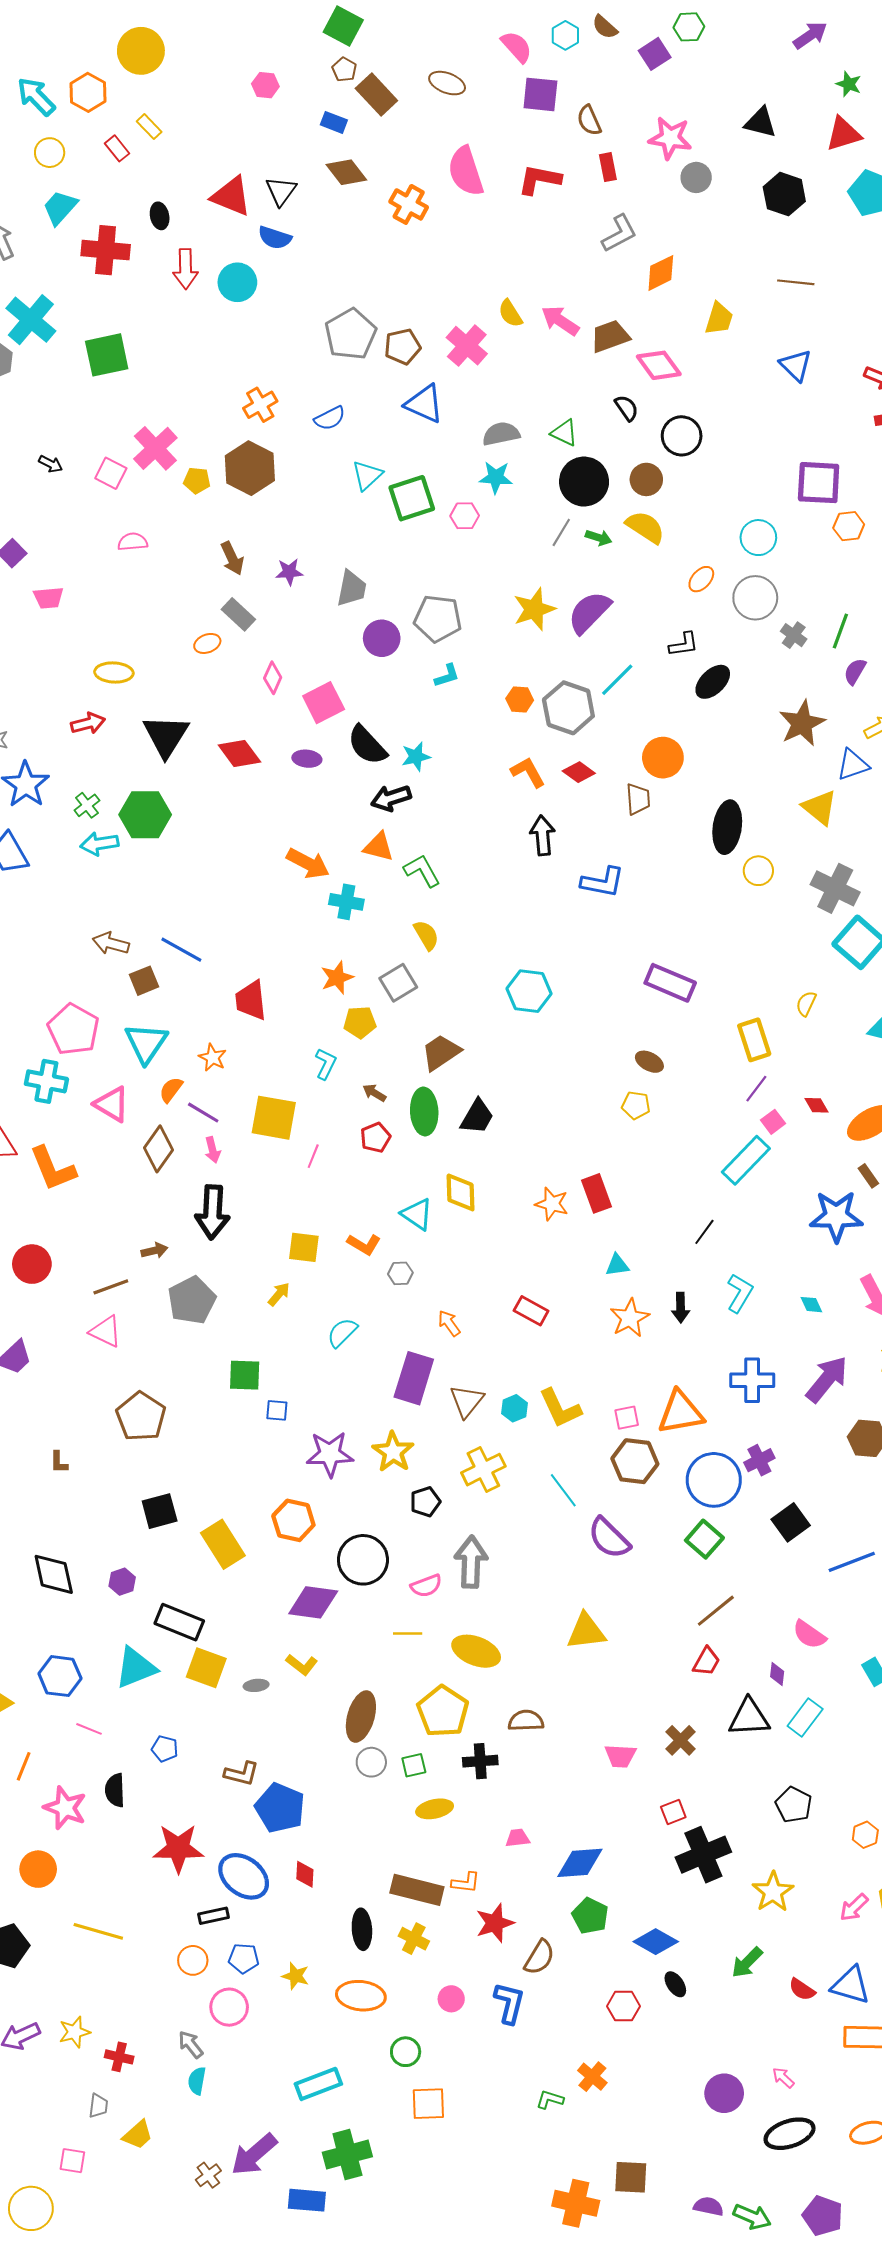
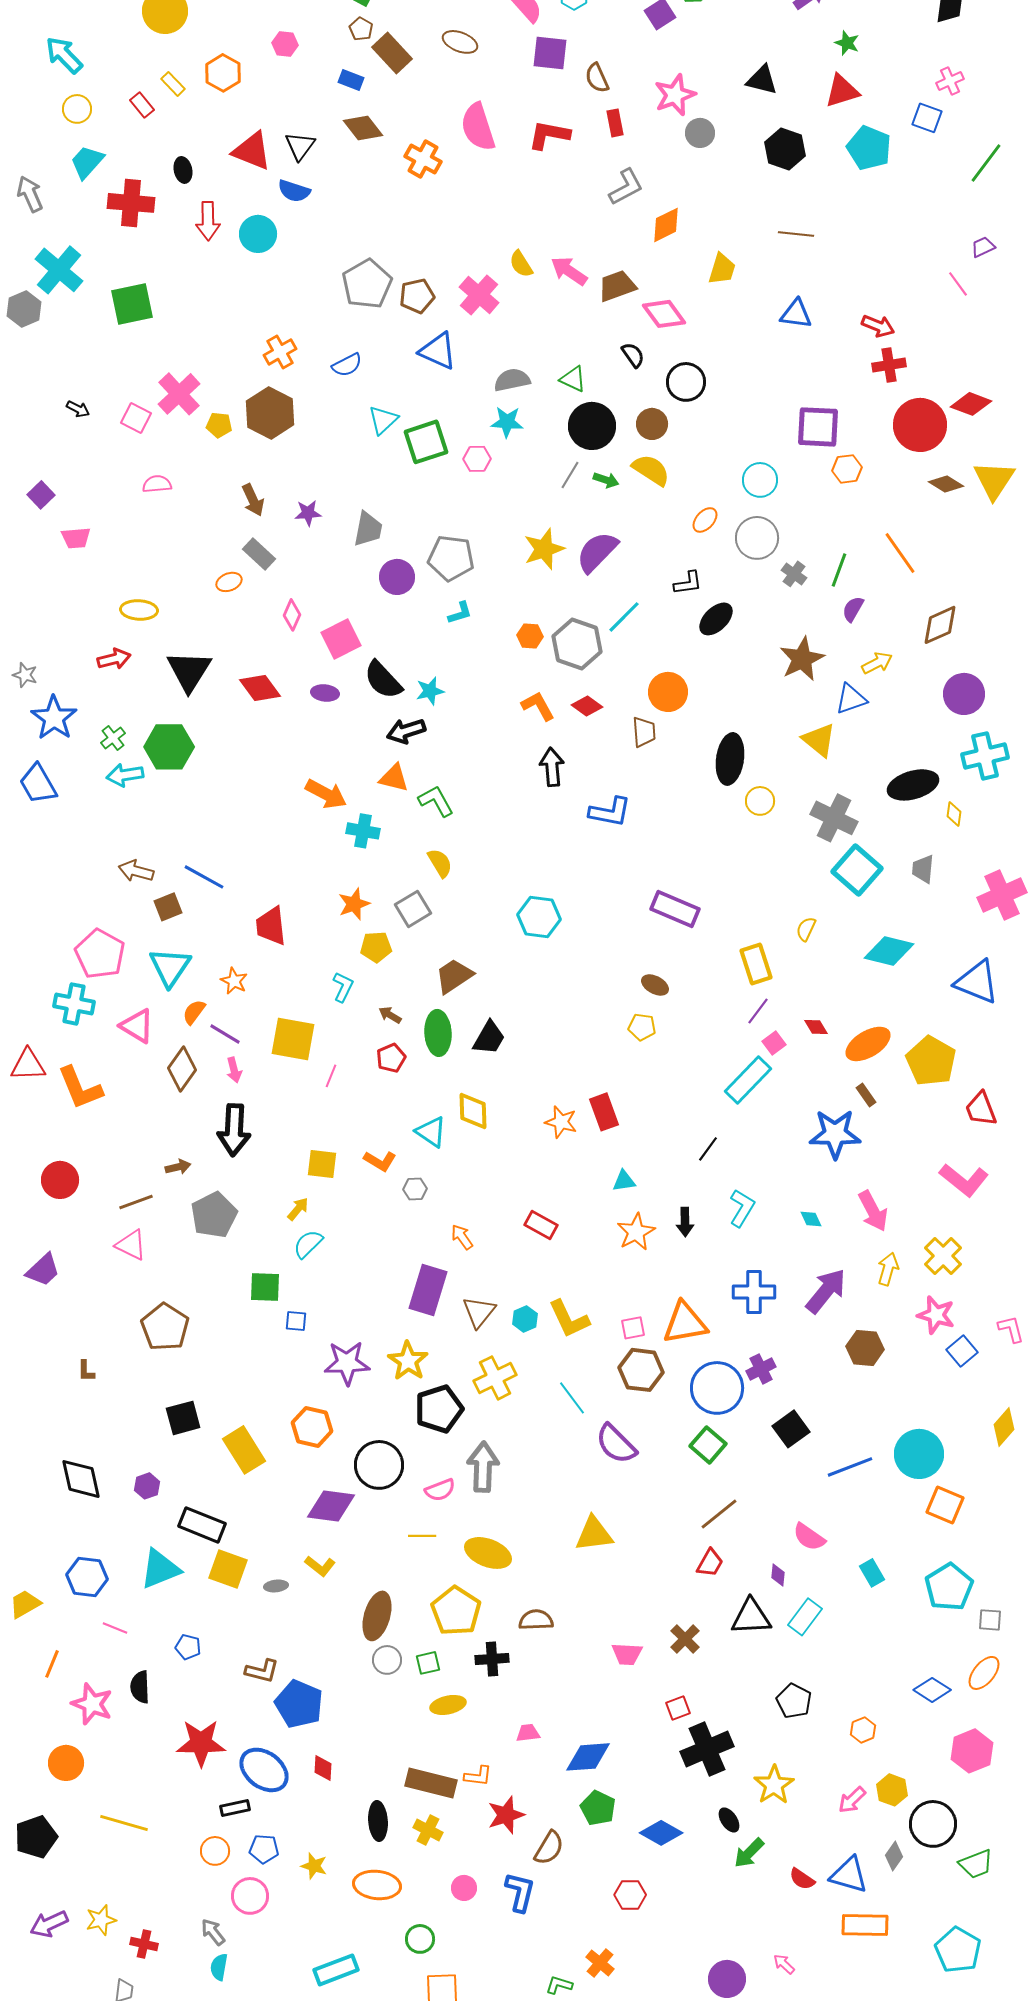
orange hexagon: (88, 92) -> (223, 73), moved
pink star: (670, 138) -> (675, 95), turned -30
blue triangle: (796, 365) -> (796, 314), turned -36
cyan semicircle: (342, 1333) -> (308, 1244), moved
black pentagon: (425, 1502) -> (439, 1409), size x1.6
black ellipse: (675, 1984) -> (729, 1820), moved

